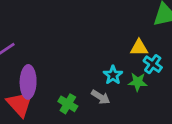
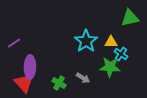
cyan star: (113, 75) -> (86, 41), moved, size x1.6
green star: (138, 82) -> (110, 67), size x1.5

